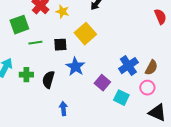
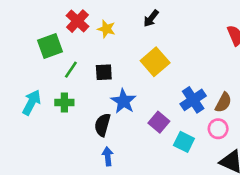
yellow square: (85, 34) -> (155, 62), moved
green line: (35, 43) -> (71, 70), turned -48
green cross: (26, 75) -> (64, 102), moved
black semicircle: (48, 80) -> (102, 125), moved

